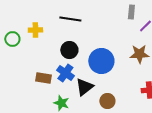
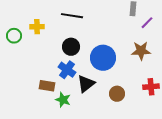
brown rectangle: (43, 78) -> (47, 86), moved
brown circle: (107, 101) -> (117, 94), moved

